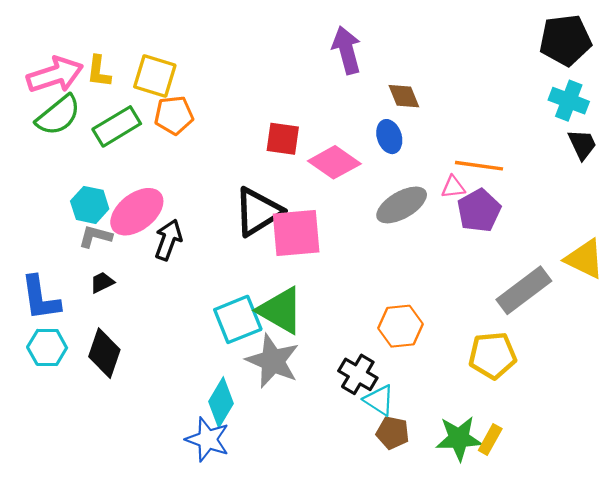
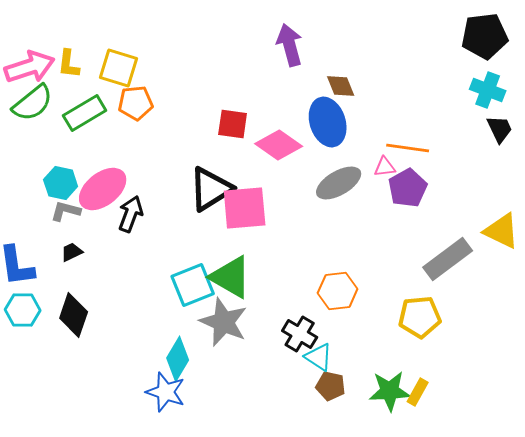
blue ellipse: (389, 137) -> (328, 122), size x1.6

